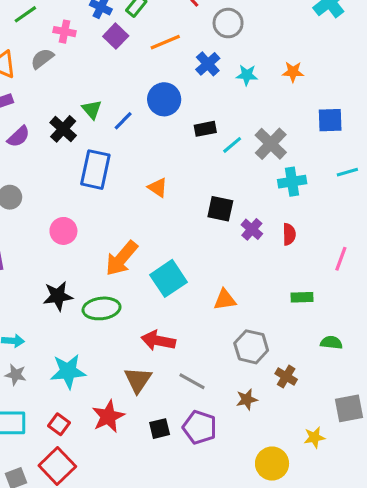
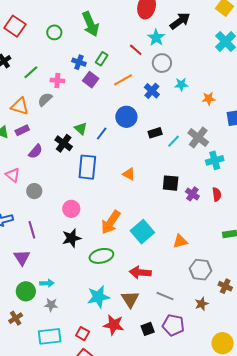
orange star: (293, 72) -> (209, 99), moved
cyan star: (247, 75) -> (181, 84), moved
black star: (58, 296) -> (72, 238), moved
cyan star: (68, 371) -> (98, 297), moved
red star: (108, 416) -> (114, 325), turned -30

